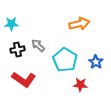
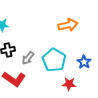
gray arrow: (38, 45) -> (28, 58), moved, turned -96

